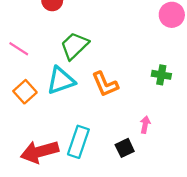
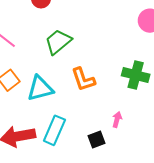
green cross: (161, 75) -> (136, 75), size x1.5
cyan triangle: (61, 81) -> (40, 88), moved

